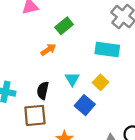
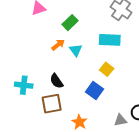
cyan triangle: (72, 79) -> (76, 50), moved
black semicircle: (43, 90) -> (56, 81), turned -42

